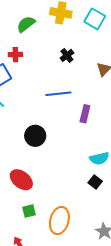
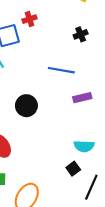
red cross: (15, 55) -> (29, 19), turned -32
purple rectangle: (85, 114) -> (82, 98), turned 48

